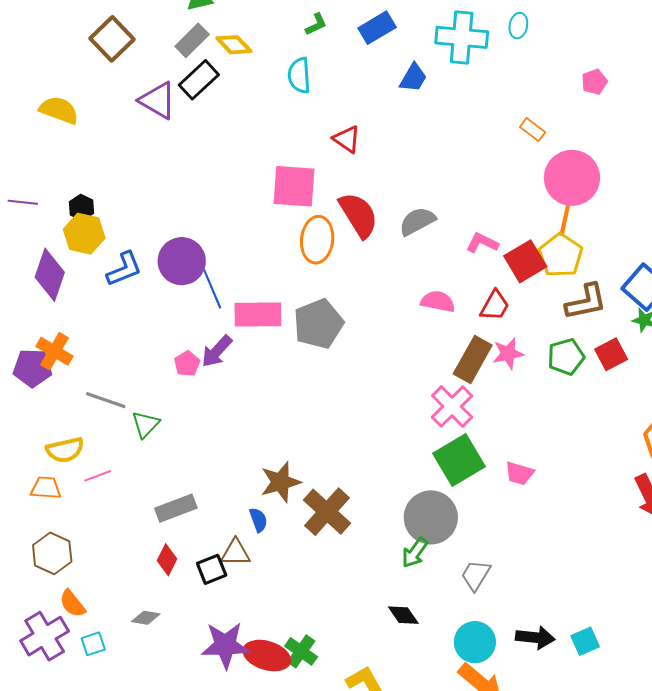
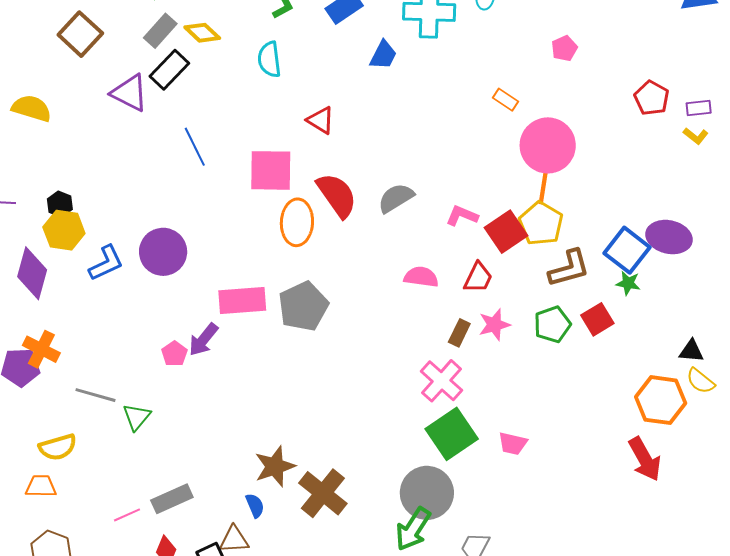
blue line: (212, 289) -> (195, 147), moved
brown rectangle: (473, 360) -> (459, 333), size x0.6
pink line: (98, 476) -> (127, 515), moved
green arrow: (415, 553) -> (413, 529), size x1.4

